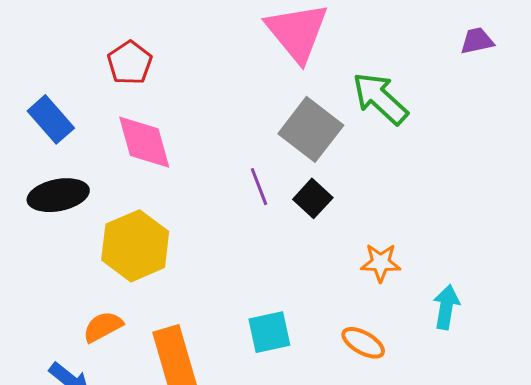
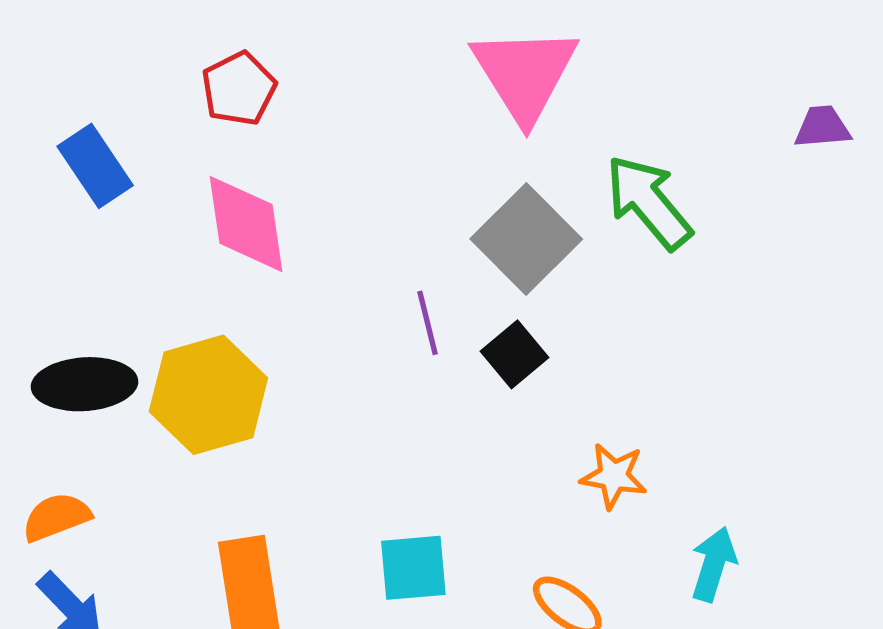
black ellipse: (58, 195) -> (84, 384), moved
orange semicircle: (103, 327) -> (56, 517), moved

